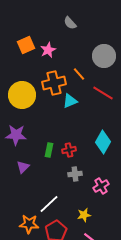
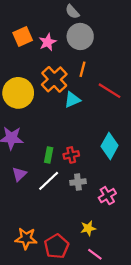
gray circle: (104, 56) -> (80, 36), moved
orange line: (79, 74) -> (82, 69), turned 56
orange cross: (54, 83) -> (54, 79), turned -30
white line: (49, 204) -> (49, 181), moved

